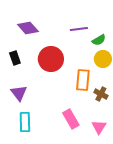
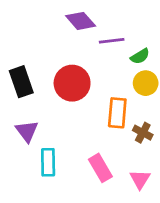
purple diamond: (28, 28) -> (81, 21), moved
black rectangle: (15, 58) -> (21, 82), size x1.5
cyan rectangle: (25, 122) -> (48, 162), moved

